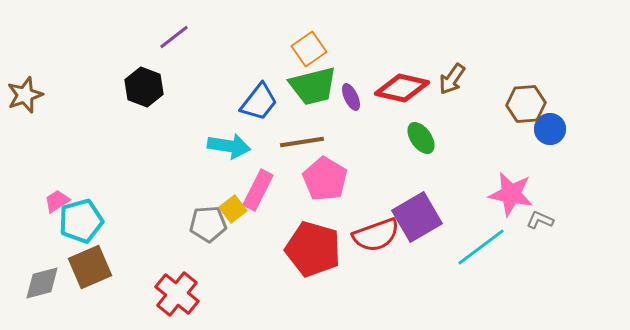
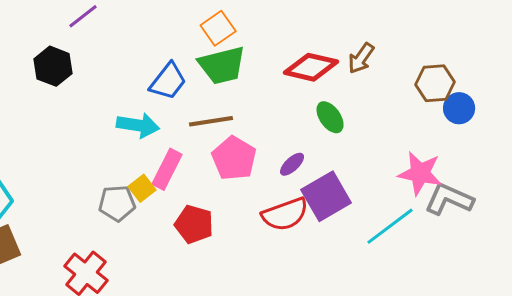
purple ellipse: (351, 97) -> (292, 164), moved, turned 72
gray L-shape: (540, 220) -> (449, 199), size x1.8
red pentagon: (313, 249) -> (194, 224), moved, size x0.7

